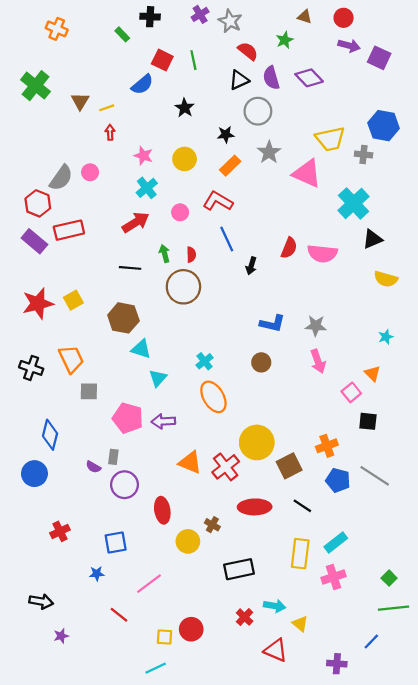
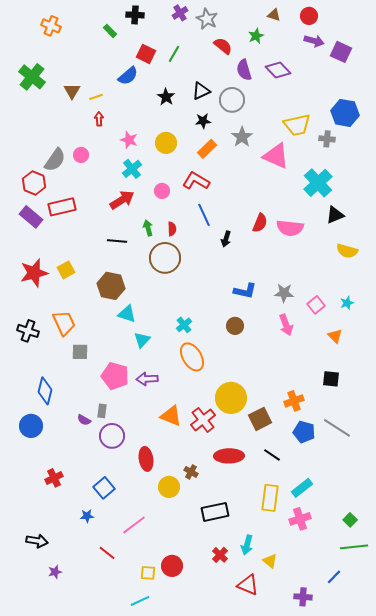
green line: (193, 60) -> (174, 54), turned 42
black triangle: (239, 80) -> (201, 91), moved
pink square: (351, 392) -> (316, 305), moved
blue square: (116, 543) -> (104, 488), turned -30
cyan arrow: (275, 606) -> (247, 545), turned 96

